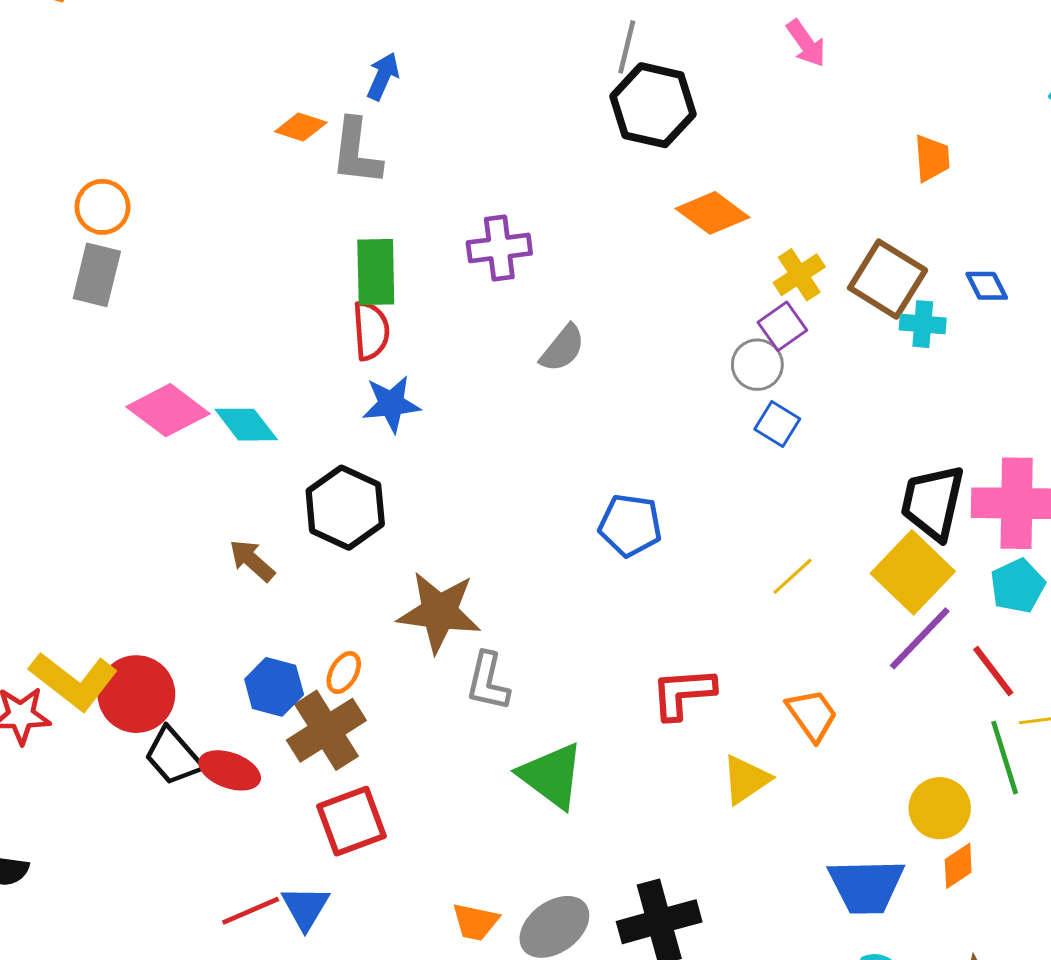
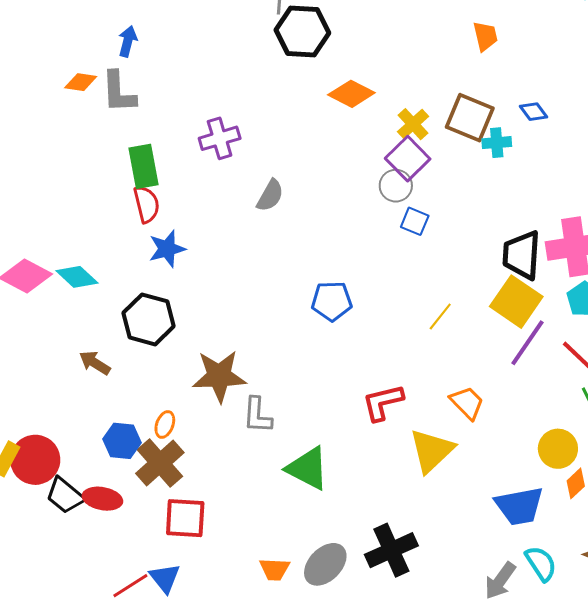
purple square: (782, 326) -> (408, 159), size x1.4
yellow triangle: (746, 779) -> (432, 451), size x1.4
red square: (352, 821) -> (185, 518), turned 33

